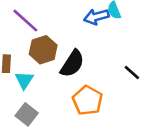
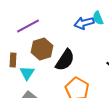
purple line: (25, 21) -> (28, 26), turned -70

